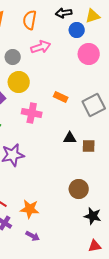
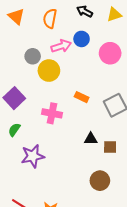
black arrow: (64, 13) -> (85, 11), turned 35
blue circle: (77, 30) -> (82, 39), moved
yellow circle: (19, 82) -> (49, 71), moved
brown circle: (79, 189) -> (100, 181), moved

